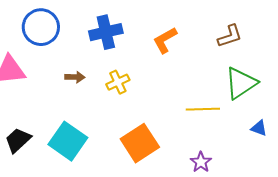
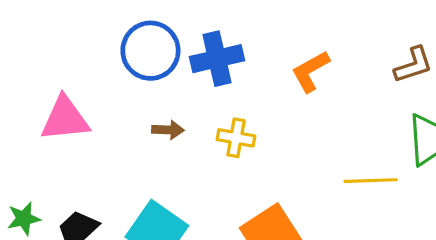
blue circle: (41, 27) -> (150, 51), moved
yellow cross: (118, 82) -> (236, 138), turned 35

